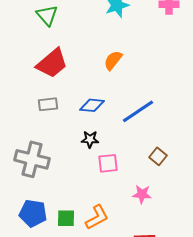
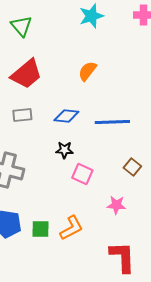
blue line: (138, 111) -> (112, 122), turned 32
pink square: (108, 163) -> (82, 174), turned 30

